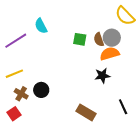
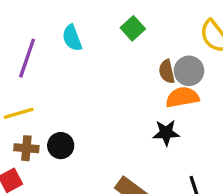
green square: (80, 39) -> (133, 28), moved, turned 32
purple line: (16, 41) -> (27, 58), turned -45
brown cross: (21, 94) -> (26, 148), turned -32

